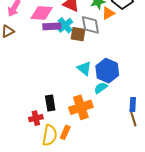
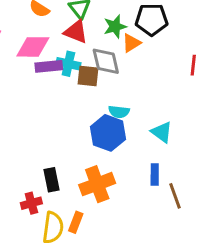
cyan cross: (65, 25) -> (68, 64), turned -35
cyan triangle: (84, 68) -> (162, 132), moved
blue hexagon: (107, 71) -> (108, 133), moved
cyan semicircle: (101, 88) -> (119, 112), moved, turned -136
blue rectangle: (133, 104) -> (155, 175), moved

